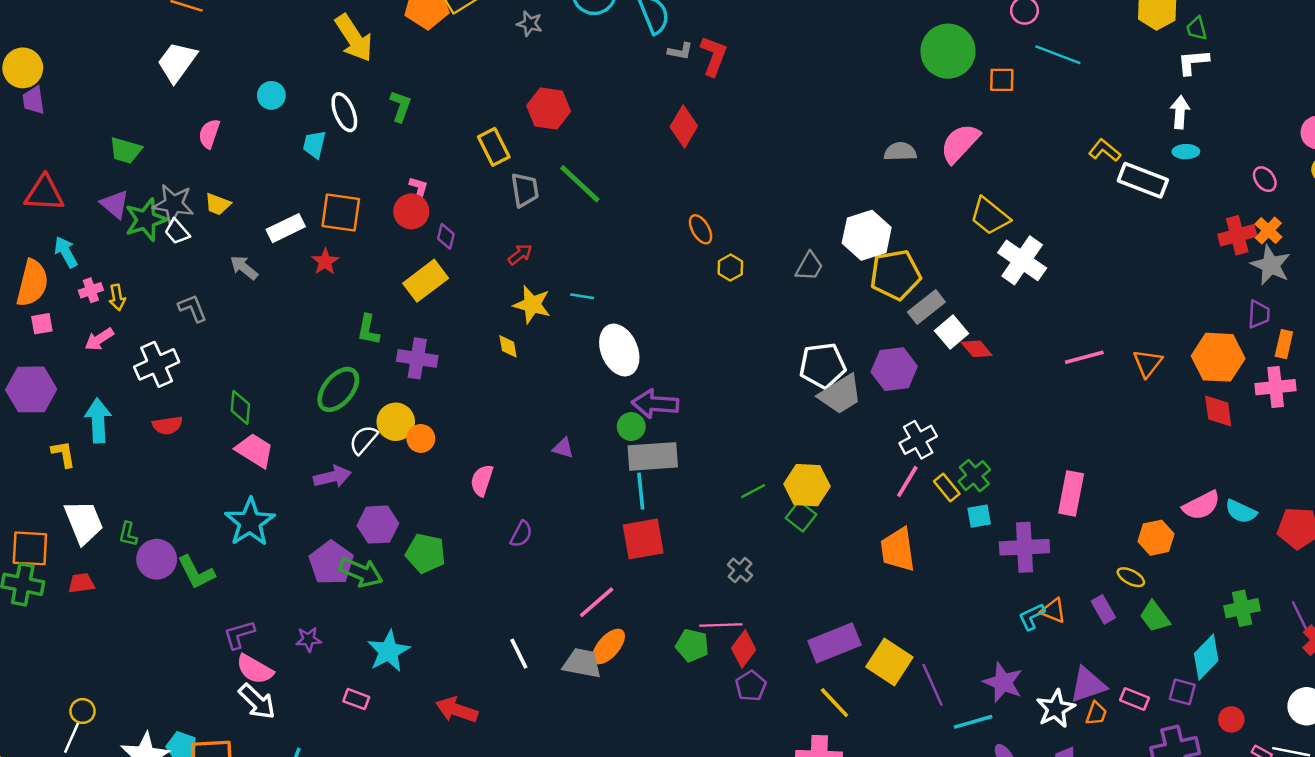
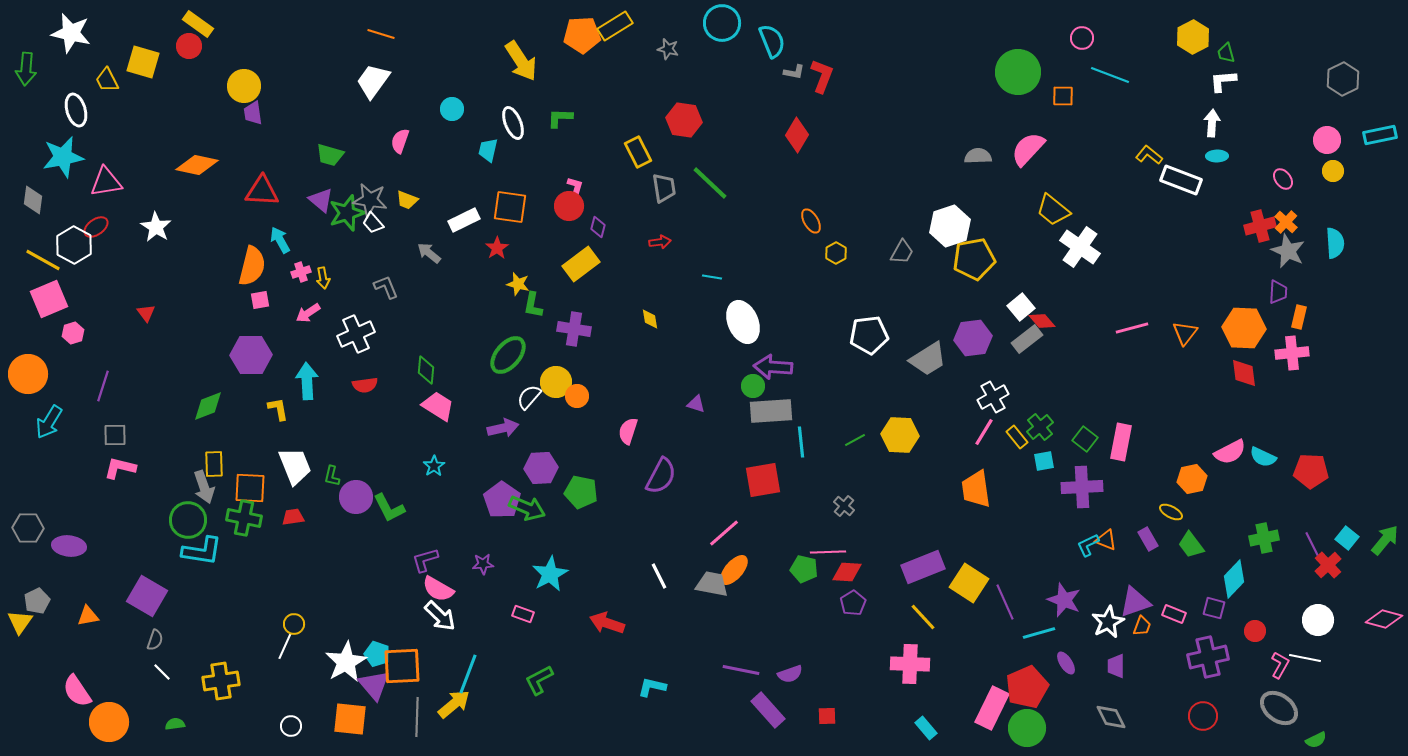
green L-shape: (401, 106) -> (560, 118), turned -108
red arrow: (520, 254) -> (660, 242), turned 30
yellow star: (532, 305) -> (518, 284), moved, size x0.7
gray rectangle: (926, 307) -> (1027, 339), moved
white pentagon: (822, 366) -> (869, 335), moved
cyan line: (641, 491) -> (801, 442), moved
green square: (801, 516) -> (1085, 439), moved
cyan star: (250, 522) -> (434, 466), size x0.5
purple semicircle: (521, 534) -> (661, 476), size x1.6
red diamond: (744, 649) -> (847, 572), turned 56

